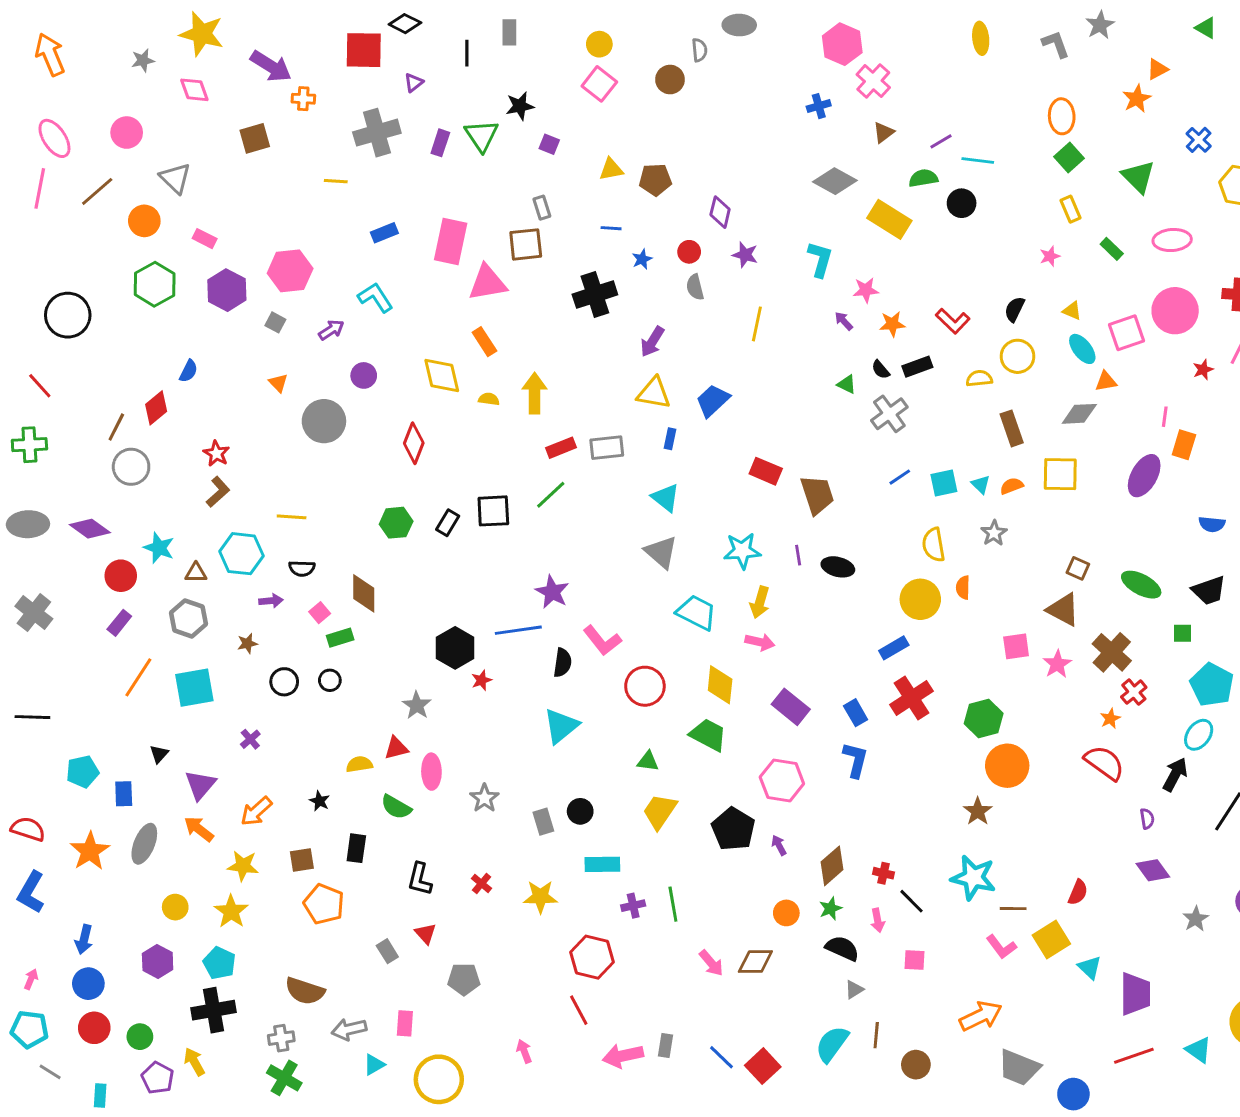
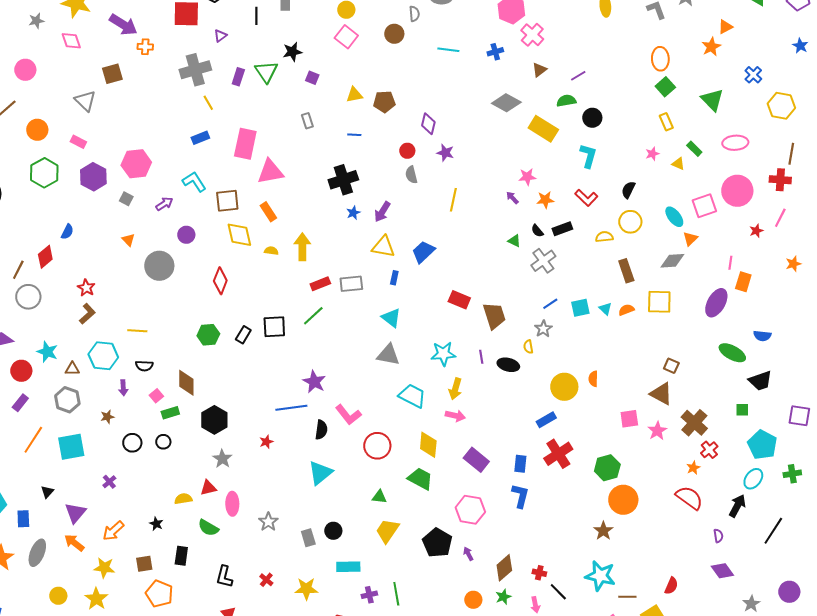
cyan line: (978, 160) -> (448, 50), moved
gray triangle: (175, 178) -> (85, 101), moved
yellow line: (336, 181) -> (208, 103), moved, turned 56
brown square: (526, 244) -> (227, 201), moved
blue star: (642, 259) -> (353, 213), moved
cyan L-shape: (820, 259) -> (588, 156), moved
yellow triangle: (1072, 311) -> (678, 164), moved
orange triangle: (1106, 381) -> (690, 239), turned -35
gray star: (994, 533) -> (543, 329), moved
yellow semicircle: (934, 545) -> (528, 347), moved, size x0.6
gray triangle: (661, 552) -> (388, 355), turned -30
green ellipse: (1141, 585) -> (732, 353), moved
purple arrow: (271, 601) -> (123, 388), turned 91
black hexagon: (455, 648) -> (214, 420), moved
blue rectangle: (856, 713) -> (520, 464), turned 36

